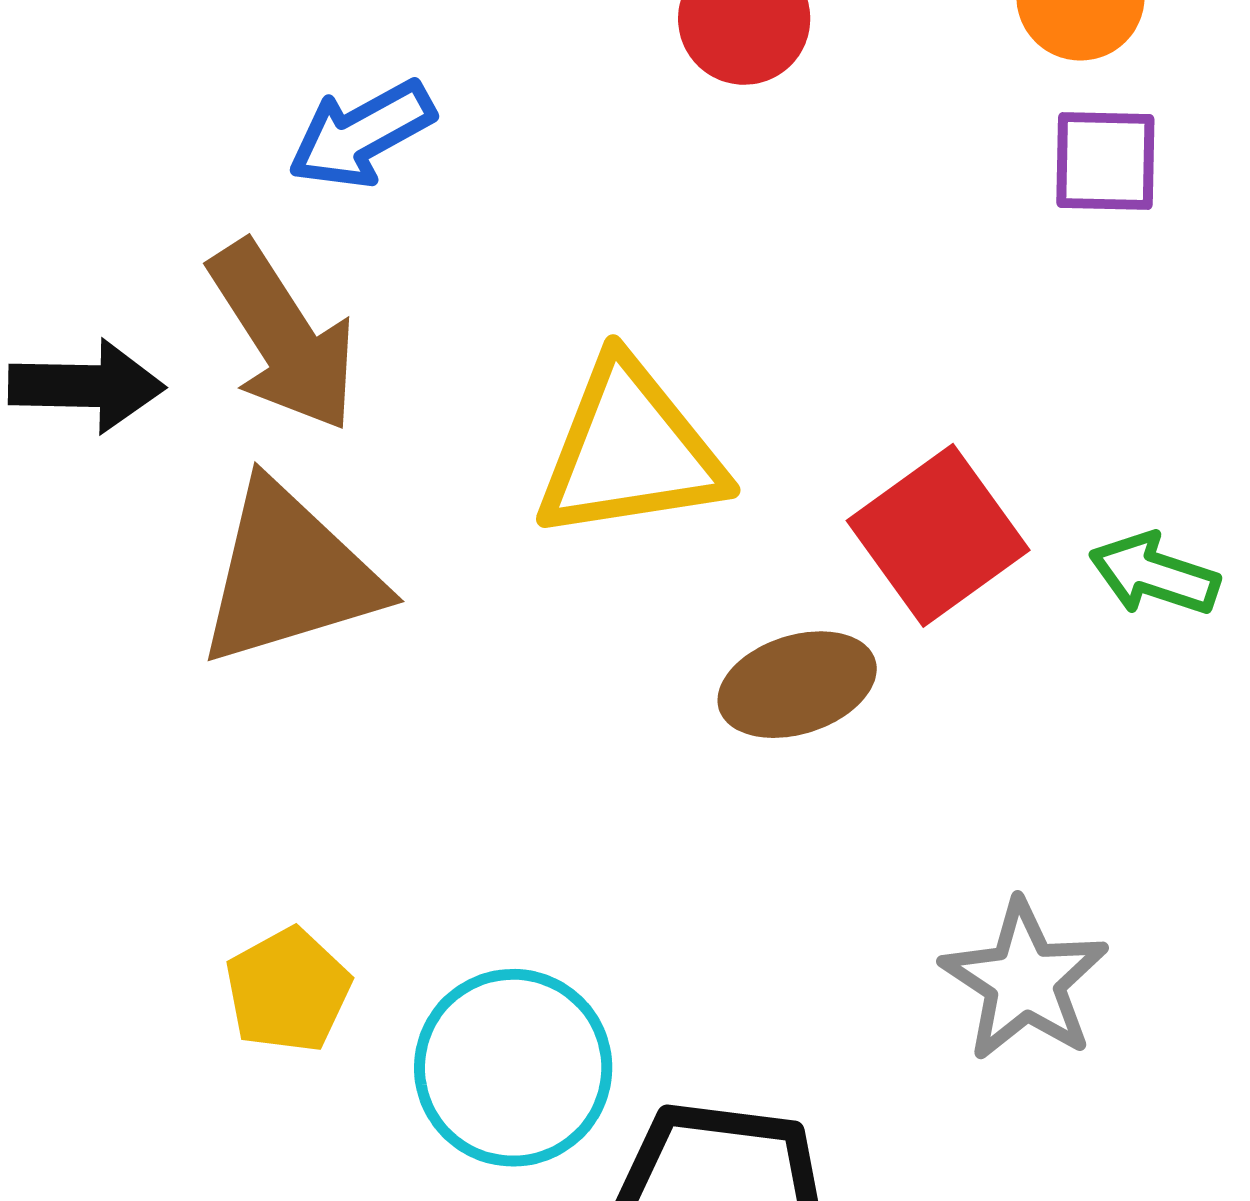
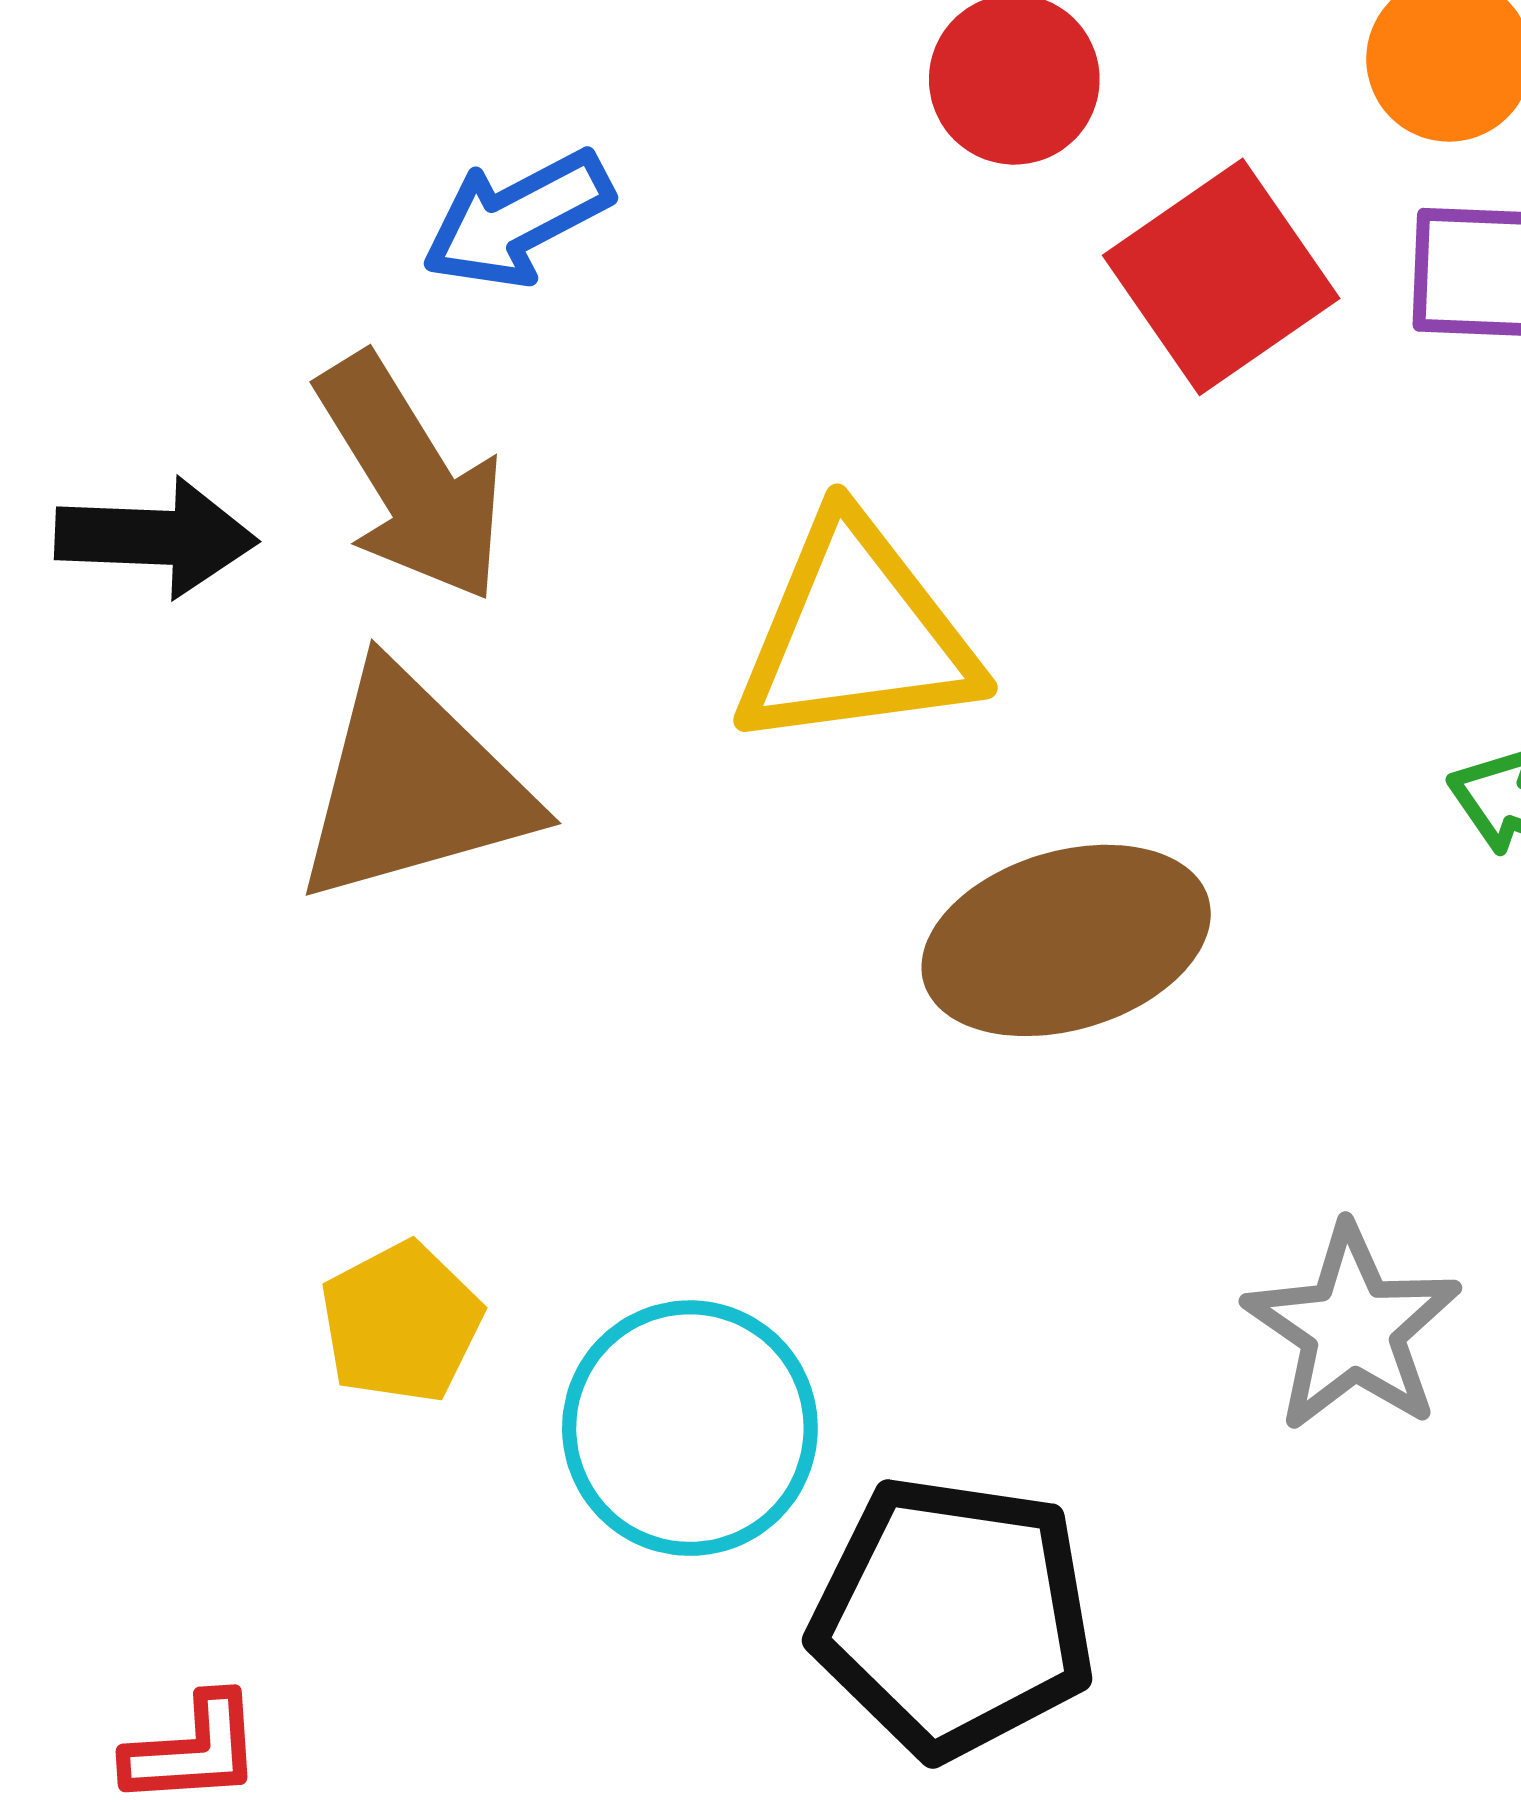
red square: (938, 535) -> (1221, 277), moved
brown ellipse: (797, 685) -> (1066, 940), size x1.4

